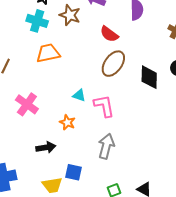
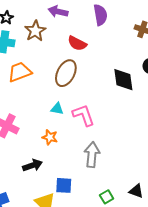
brown star: (70, 15) -> (35, 31), turned 30
brown ellipse: (113, 64) -> (66, 73), moved

